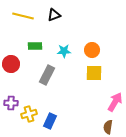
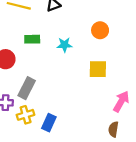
orange circle: (92, 50) -> (100, 30), moved
gray rectangle: (47, 75) -> (27, 88), moved

